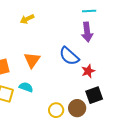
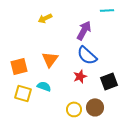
purple arrow: (87, 32) -> (84, 30), moved, turned -144
red star: (88, 71) -> (80, 76), moved
black square: (94, 95) -> (109, 81), moved

